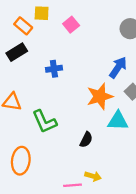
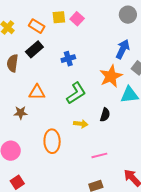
yellow square: (42, 13) -> (59, 17), moved
green L-shape: (44, 122) -> (76, 93), moved, turned -90
yellow arrow: (93, 176) -> (81, 124), moved

